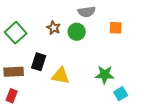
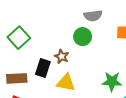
brown star: (54, 28) -> (62, 56), moved

